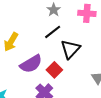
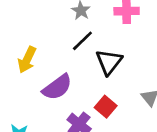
red square: (54, 70) -> (106, 107), moved

